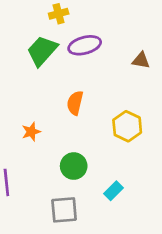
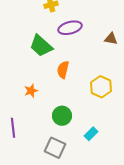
green trapezoid: (42, 51) -> (41, 46), moved, turned -90
gray square: (64, 210) -> (55, 148), turned 30

